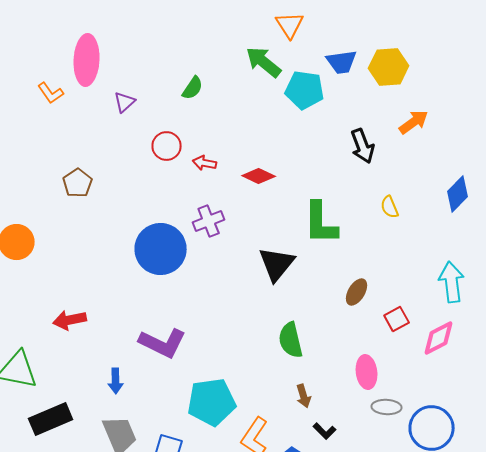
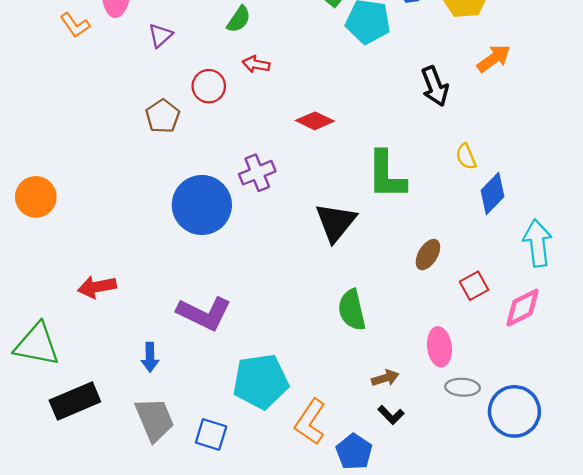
red arrow: (205, 163) -> (256, 64), moved
brown pentagon: (78, 183) -> (163, 116), moved
blue diamond: (458, 194) -> (493, 193), moved
brown arrow: (304, 396) -> (385, 378), moved, turned -90

